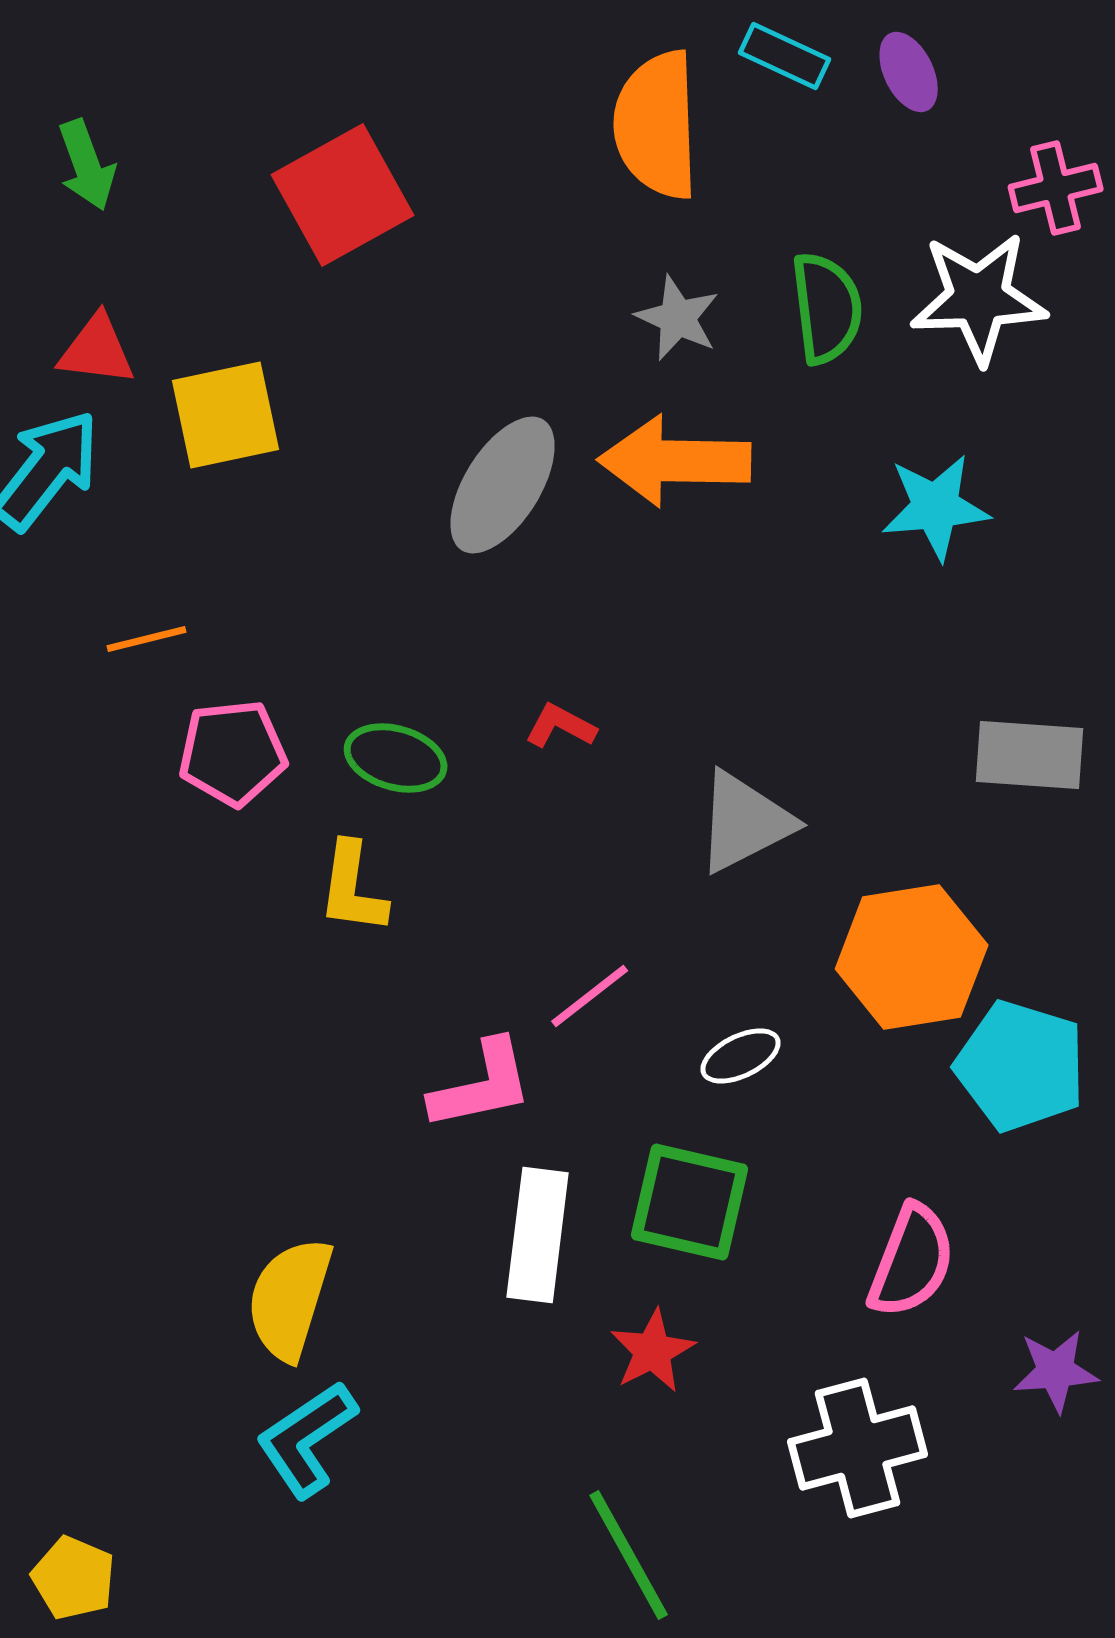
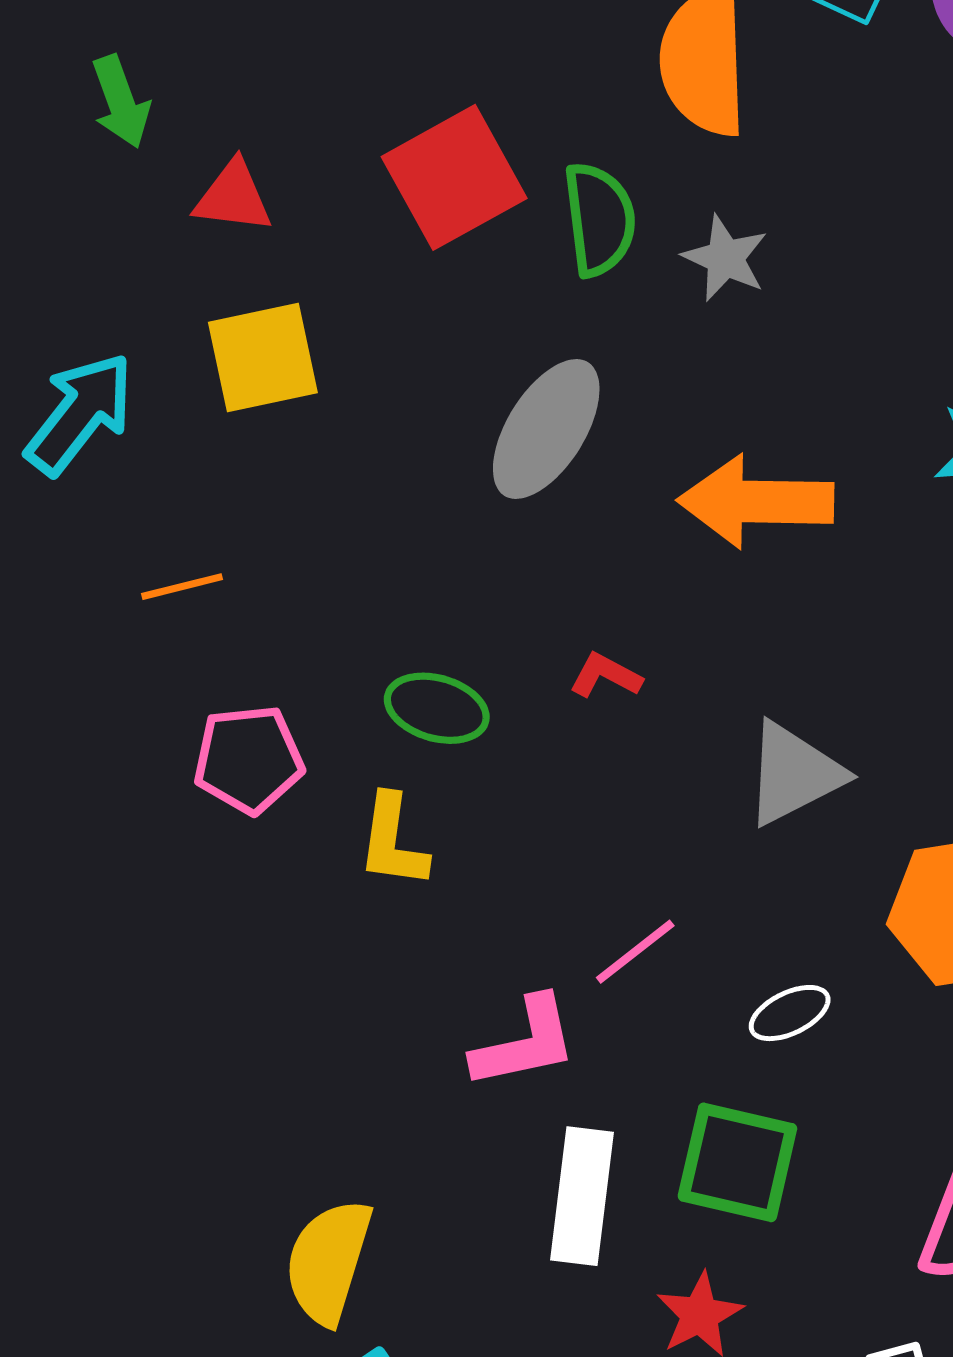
red square: (343, 195) -> (454, 177), moved
green semicircle: (827, 308) -> (599, 219), moved
red triangle: (97, 350) -> (233, 197), moved
orange arrow: (675, 461) -> (756, 502), moved
pink pentagon: (233, 753) -> (249, 759), moved

